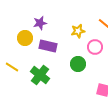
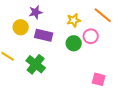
green circle: (78, 64) -> (74, 43), moved

